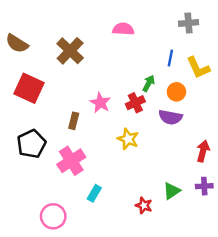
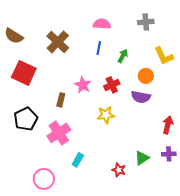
gray cross: (189, 23) -> (146, 22), moved
blue line: (170, 58) -> (99, 48), moved
green arrow: (149, 83) -> (123, 56), moved
yellow star: (128, 139) -> (106, 115), turned -30

